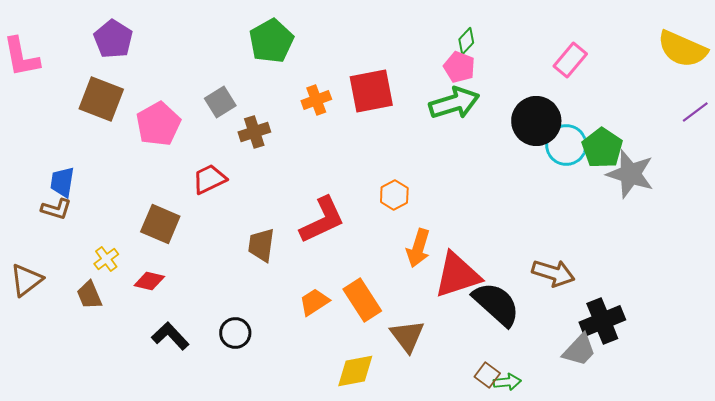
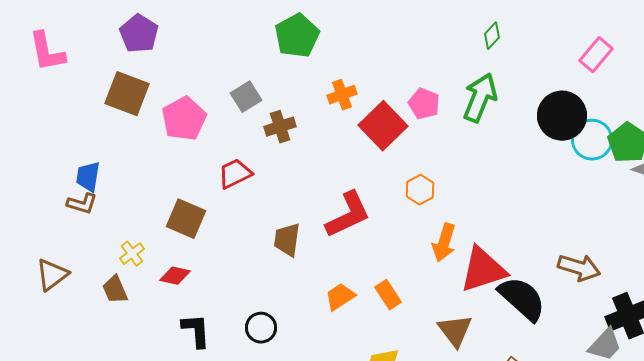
pink pentagon: (459, 67) -> (424, 104), moved
red square: (371, 91) -> (383, 126), moved, turned -33
green arrow: (454, 103) -> (480, 98), turned -51
orange rectangle: (362, 300) -> (388, 295), size x0.7
black L-shape: (170, 336) -> (196, 331), turned 39
brown triangle: (407, 336) -> (455, 331), moved

